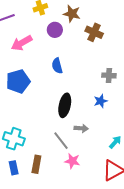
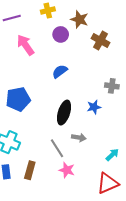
pink arrow: (22, 43) -> (26, 45), turned 80
blue semicircle: (57, 66) -> (60, 71), turned 63
blue pentagon: (18, 81) -> (18, 99), moved
blue star: (101, 101) -> (94, 107), moved

